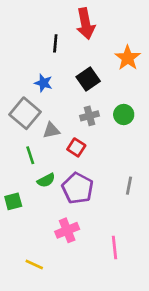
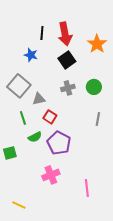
red arrow: (86, 24) -> (65, 34), moved
blue star: (43, 83) -> (31, 55), moved
red square: (76, 147) -> (50, 117), moved
gray line: (129, 186) -> (98, 119), moved
yellow line: (34, 265) -> (19, 205), moved

